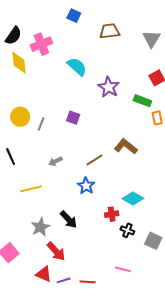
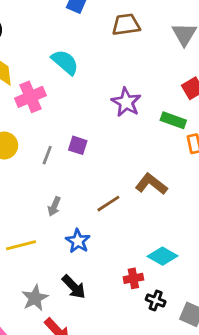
pink cross: (41, 44) -> (30, 97), moved
cyan semicircle: (77, 67) -> (65, 62), moved
gray line: (41, 124) -> (47, 155), moved
gray arrow: (55, 161) -> (54, 206), turned -40
blue star: (86, 186) -> (78, 241), moved

